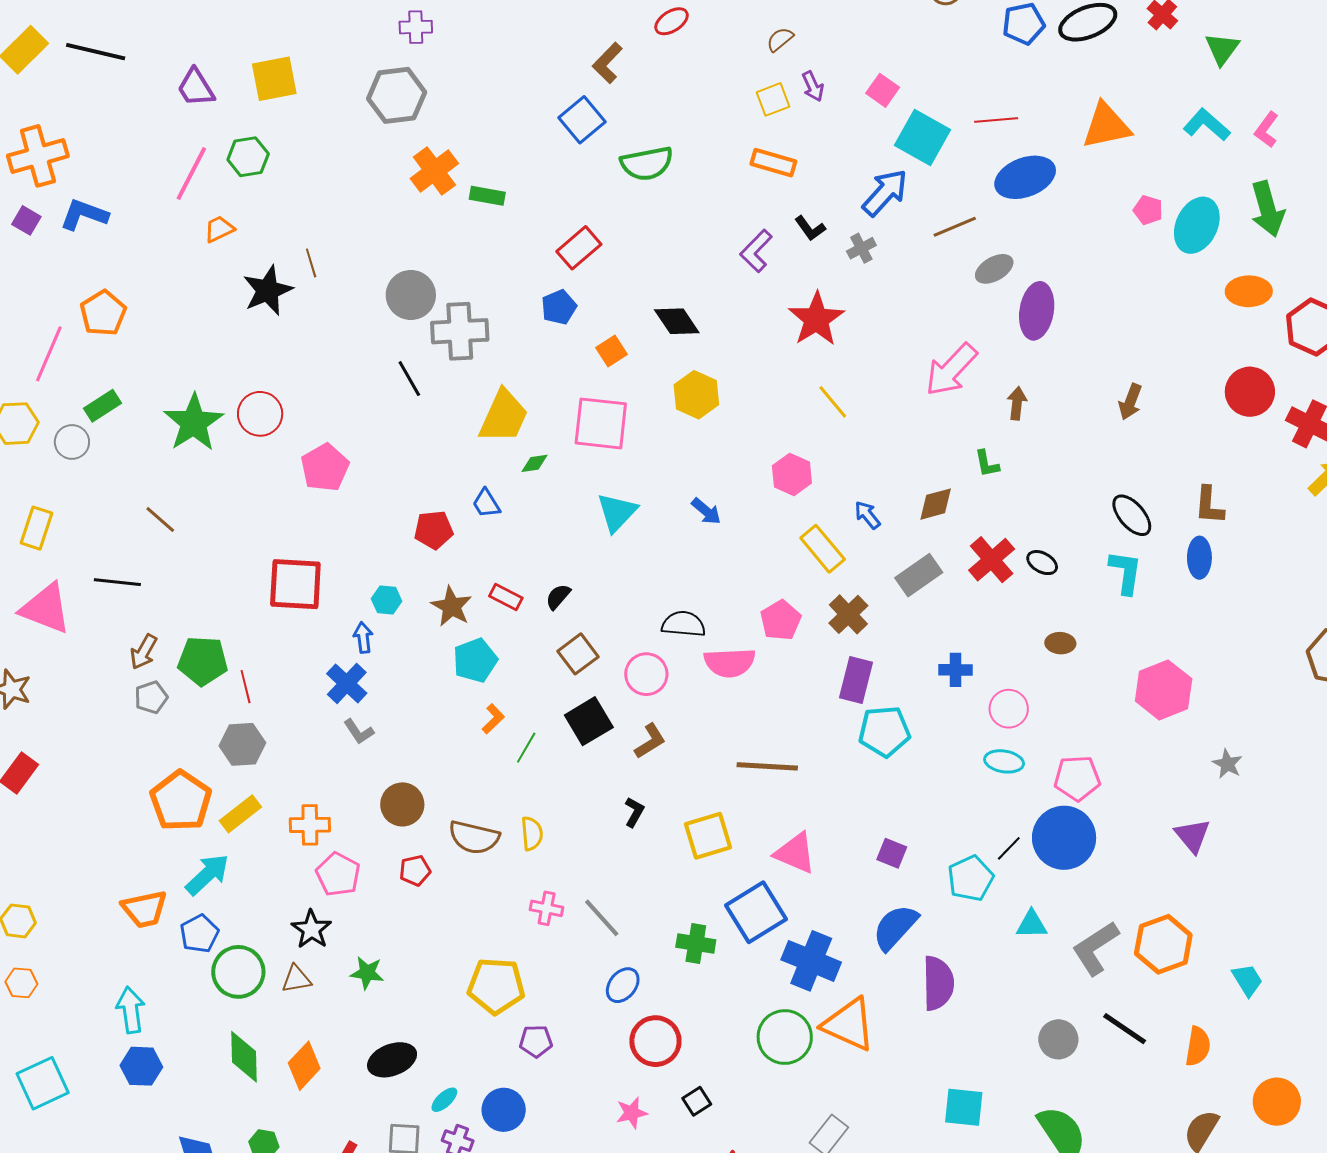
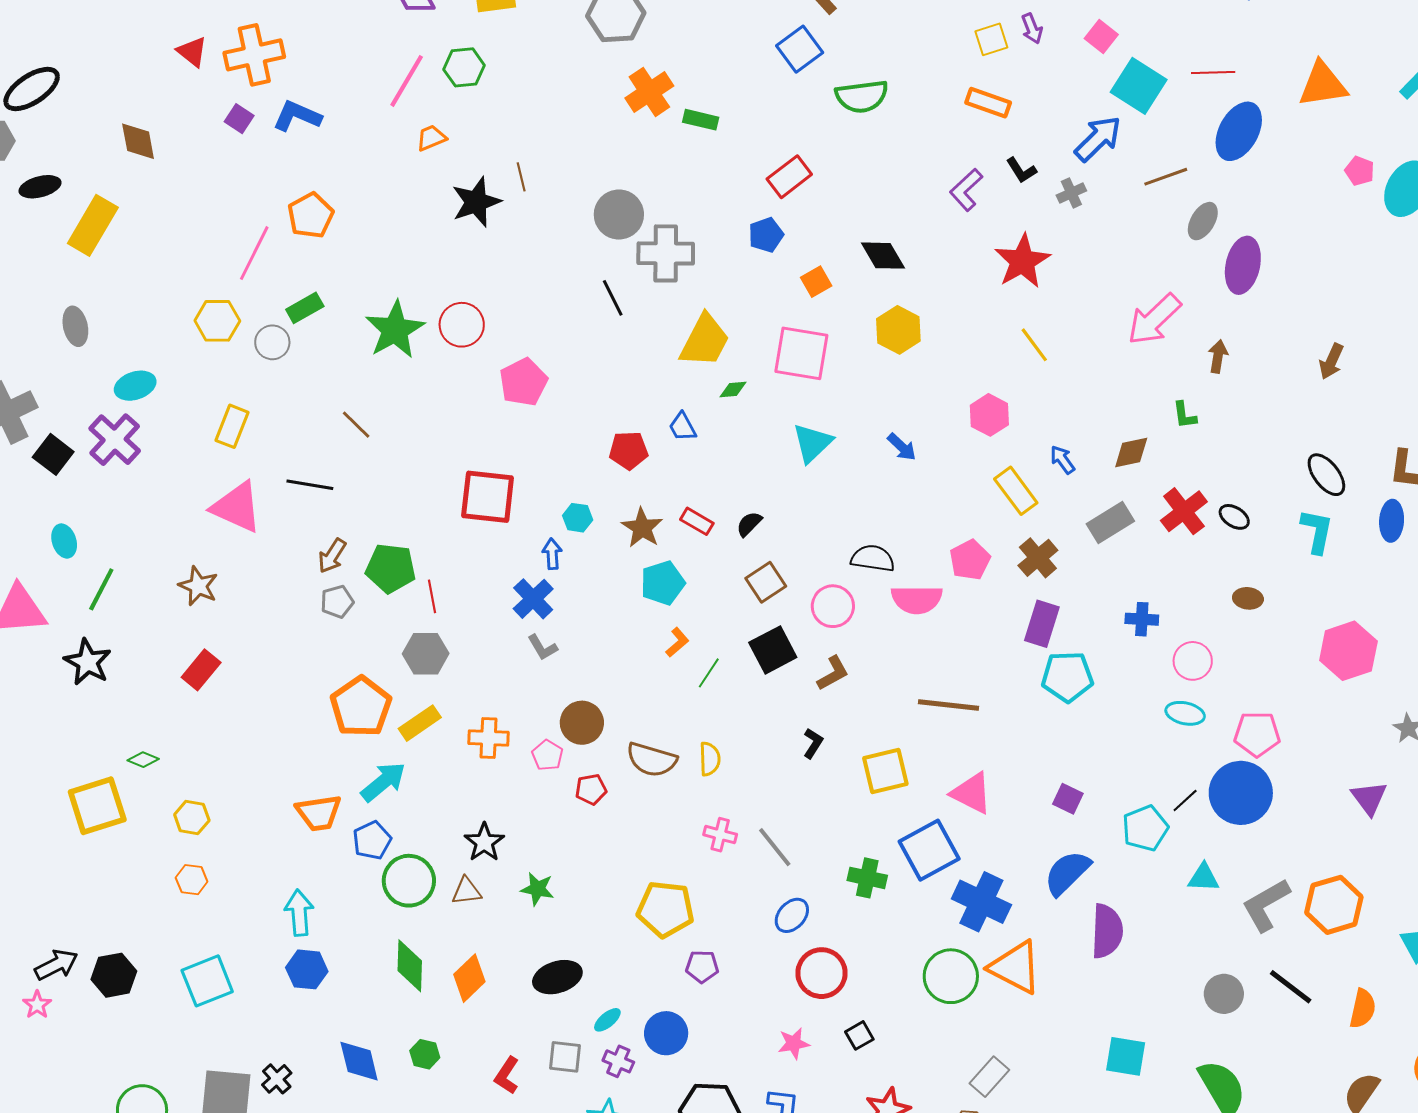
blue ellipse: (1025, 177) -> (1239, 131), turned -44
gray ellipse: (994, 269) -> (1203, 221), turned -33
pink pentagon: (338, 874) -> (547, 755), moved, size x0.7

